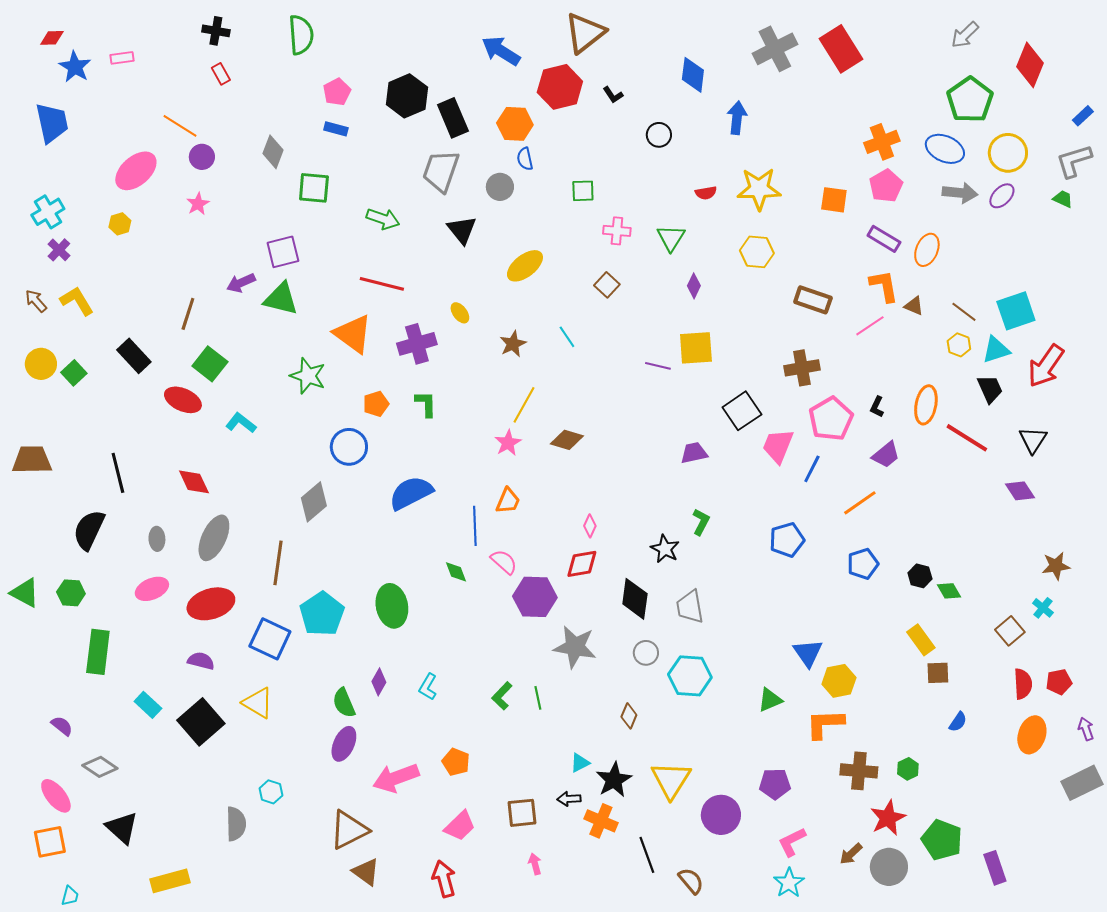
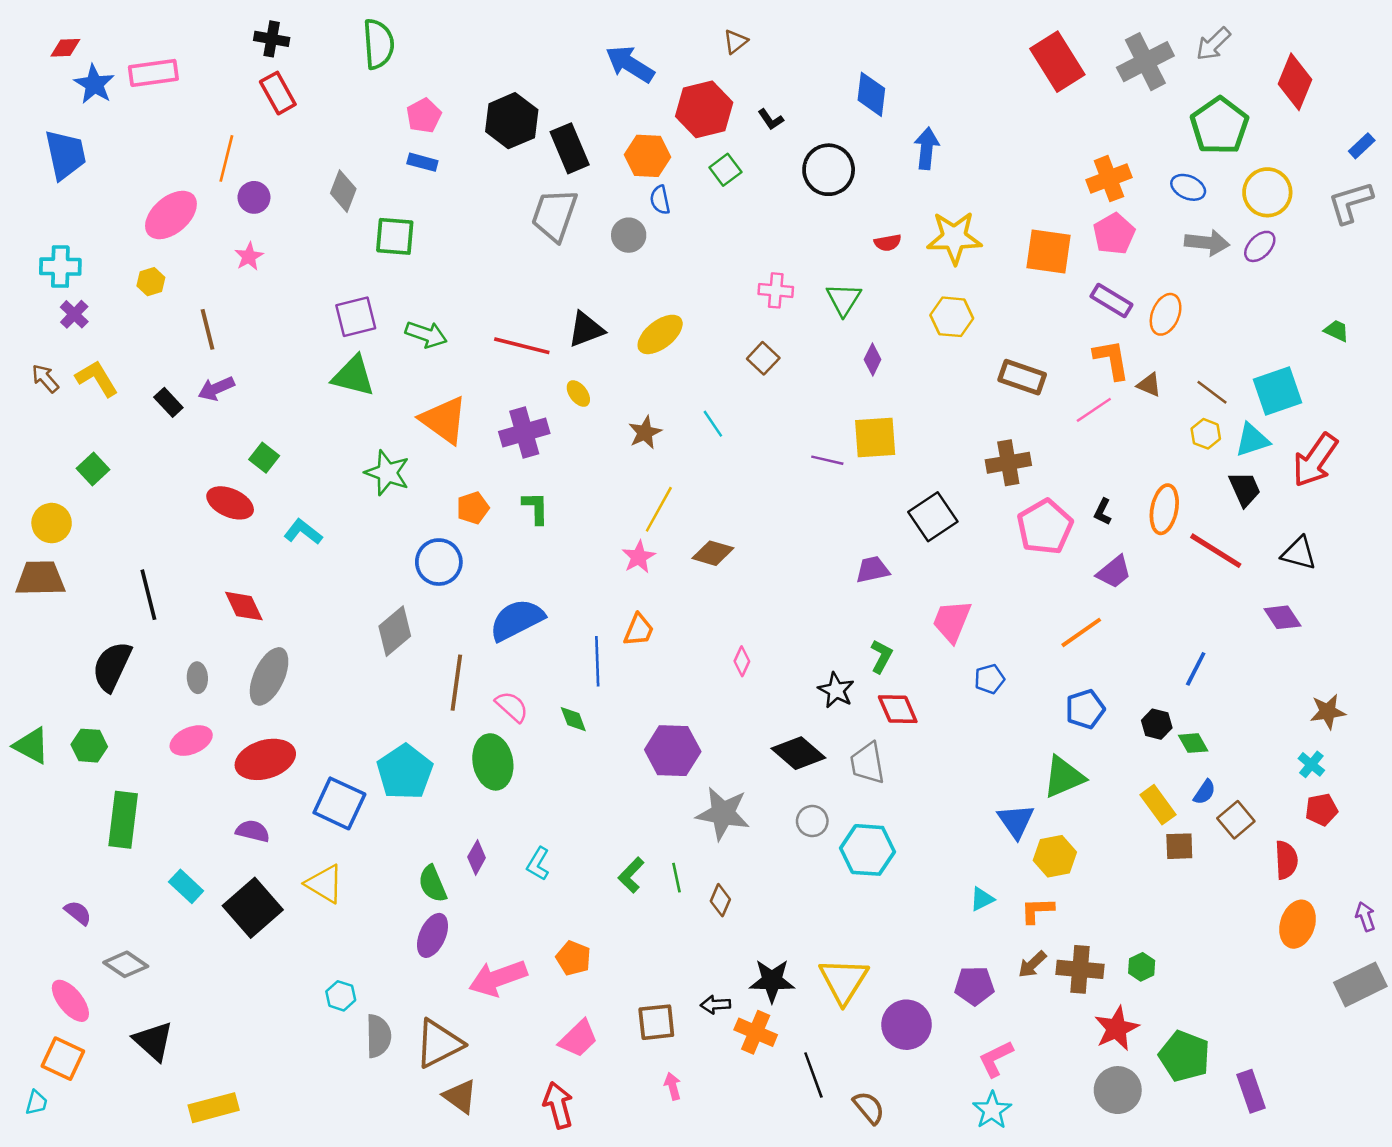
brown triangle: (585, 33) -> (736, 41), size x0.5
gray cross: (775, 49) -> (1145, 62), moved
pink rectangle: (122, 58) -> (153, 73), size x1.6
red rectangle: (221, 74) -> (278, 93), size x1.5
orange line: (180, 126) -> (226, 158), turned 72
black circle: (659, 135) -> (829, 170), size x1.6
blue ellipse: (945, 149) -> (1188, 187), size x0.7
green square: (583, 191) -> (725, 170), moved, turned -35
green trapezoid: (1063, 199) -> (1337, 331), moved
orange square: (834, 200) -> (1049, 251), size x1.4
cyan cross: (48, 212) -> (60, 267), turned 32
green arrow: (383, 219) -> (426, 334), moved
black triangle: (462, 230) -> (586, 329), moved, turned 48
purple arrow: (241, 283) -> (216, 389), moved
red line: (382, 284) -> (522, 346), moved
brown line: (188, 314) -> (207, 329), moved, turned -32
black rectangle: (134, 356) -> (168, 402), moved, size x0.7
yellow circle: (41, 364) -> (52, 523), moved
green square: (210, 364) -> (264, 458), size x0.7
black triangle: (1033, 440) -> (1299, 553), turned -48
pink trapezoid: (778, 446) -> (952, 621), moved
blue line: (812, 469) -> (1196, 669), moved
blue pentagon: (787, 540) -> (989, 679), size x0.7
pink semicircle: (504, 562) -> (512, 707), moved
brown line: (278, 563) -> (456, 683), moved
red diamond: (582, 564) -> (898, 709), moved, turned 76
black diamond: (635, 599) -> (798, 753), turned -57
brown square: (1010, 631) -> (1236, 820), moved
red pentagon: (1059, 682) -> (1321, 810), moved
green triangle: (770, 700) -> (1064, 777), moved, size x1.4
brown diamond: (629, 716) -> (720, 900), moved
blue semicircle: (958, 722) -> (1204, 792), moved
orange L-shape: (825, 724) -> (1037, 910), size x0.7
cyan triangle: (580, 763) -> (982, 899), moved
black star: (614, 780) -> (772, 981), turned 30
gray semicircle: (236, 824) -> (378, 1036), moved
orange square: (50, 842) -> (63, 1059), turned 36
brown arrow: (851, 854) -> (1032, 964), moved
cyan trapezoid: (70, 896) -> (36, 1103), moved

